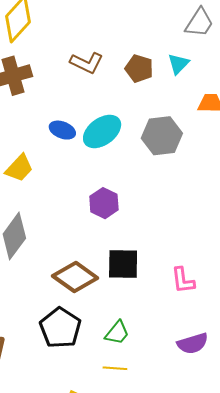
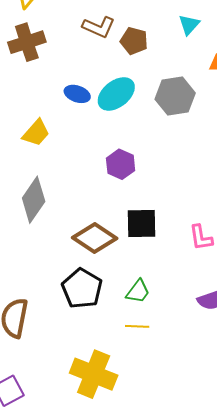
brown pentagon: (139, 68) -> (134, 41), moved

